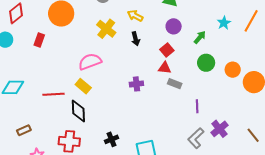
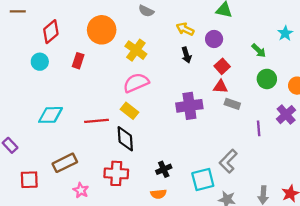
purple circle: (174, 26) -> (214, 39), moved
yellow cross: (106, 29) -> (136, 50), moved
green arrow: (200, 37) -> (259, 51), turned 96
purple cross: (136, 84) -> (189, 106), size x1.6
purple cross: (220, 129) -> (286, 115), moved
brown rectangle: (24, 130) -> (65, 163), size x1.5
gray L-shape: (196, 138) -> (228, 161), moved

